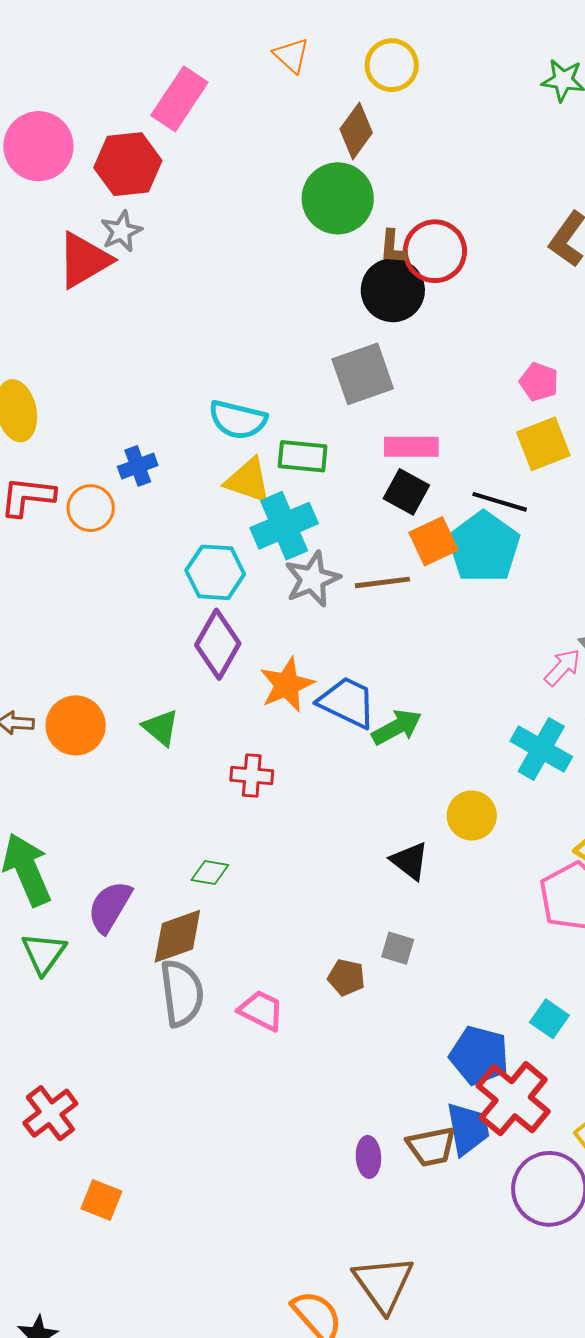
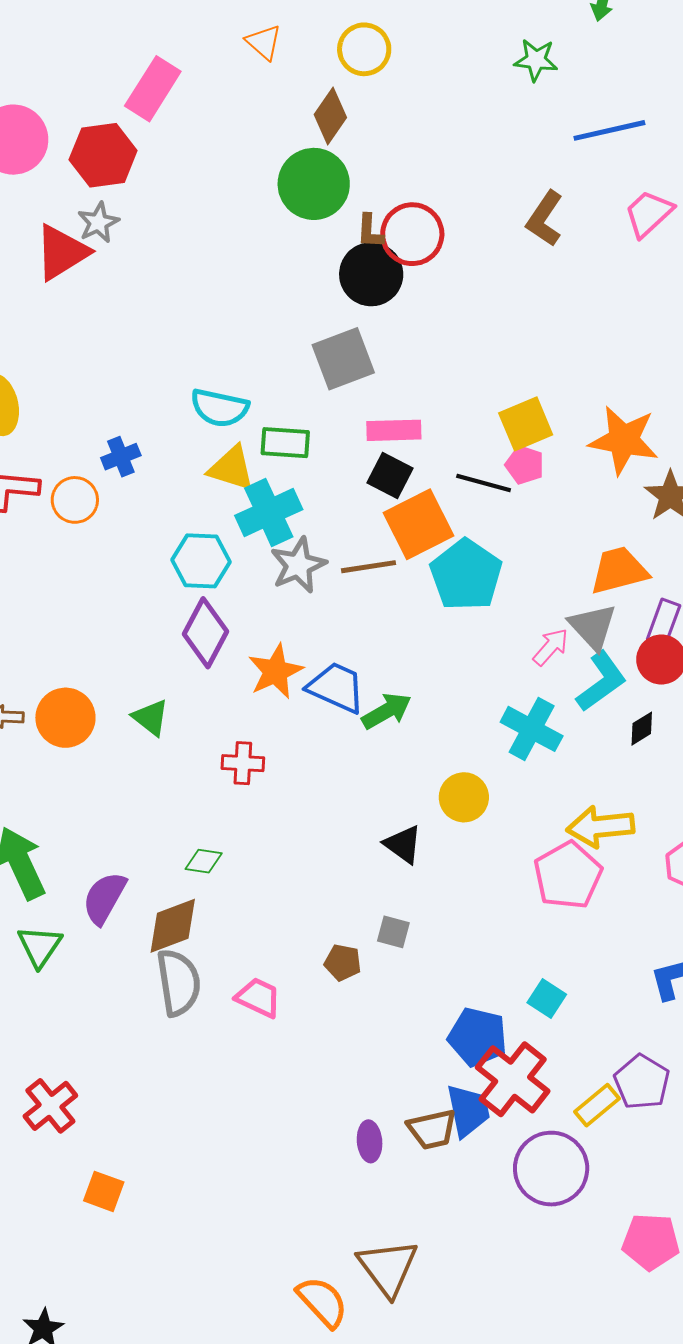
pink pentagon: (539, 382) -> (525, 465), moved
orange square: (434, 541) -> (418, 524), size x1.4
cyan pentagon: (484, 547) -> (466, 575), moved

